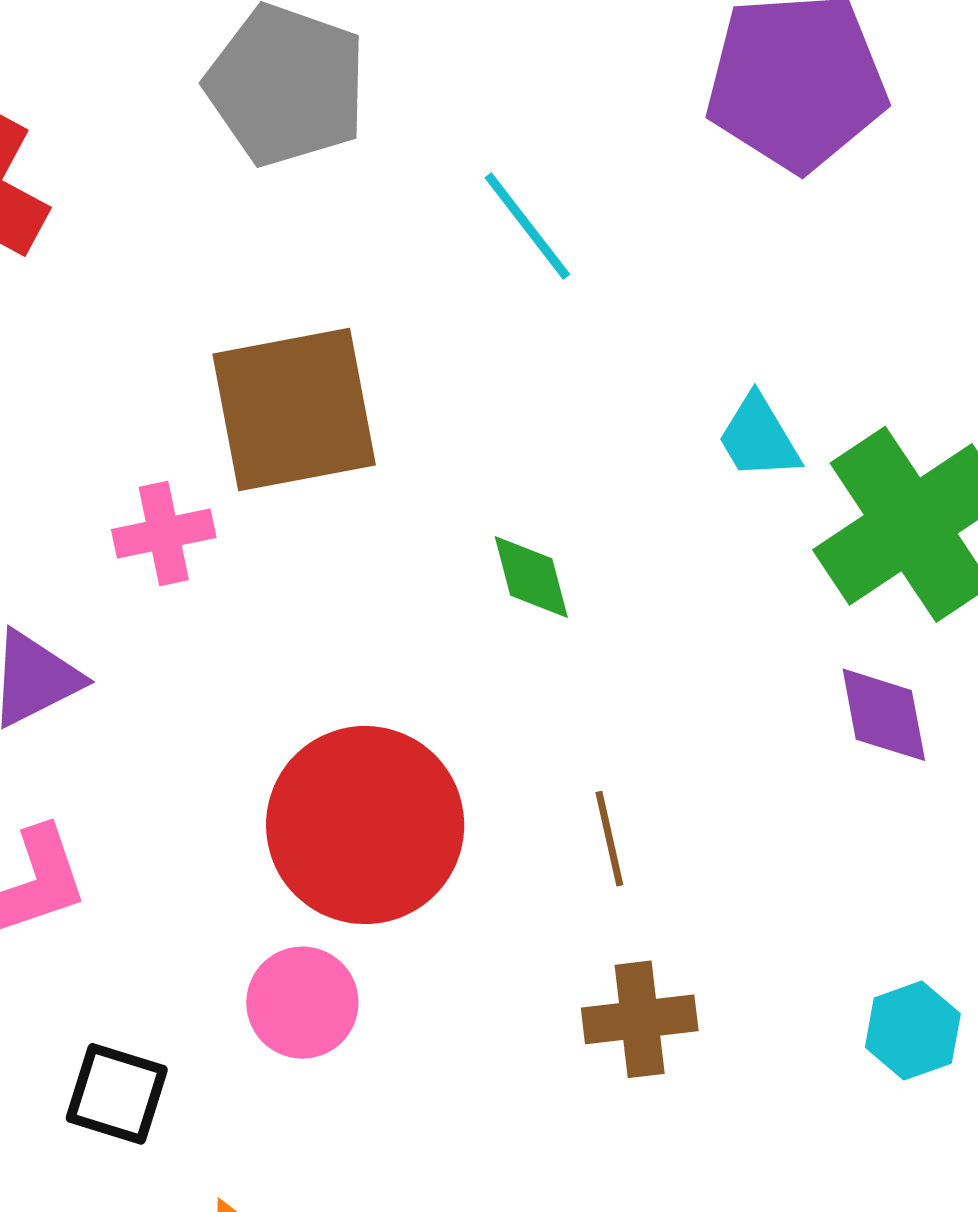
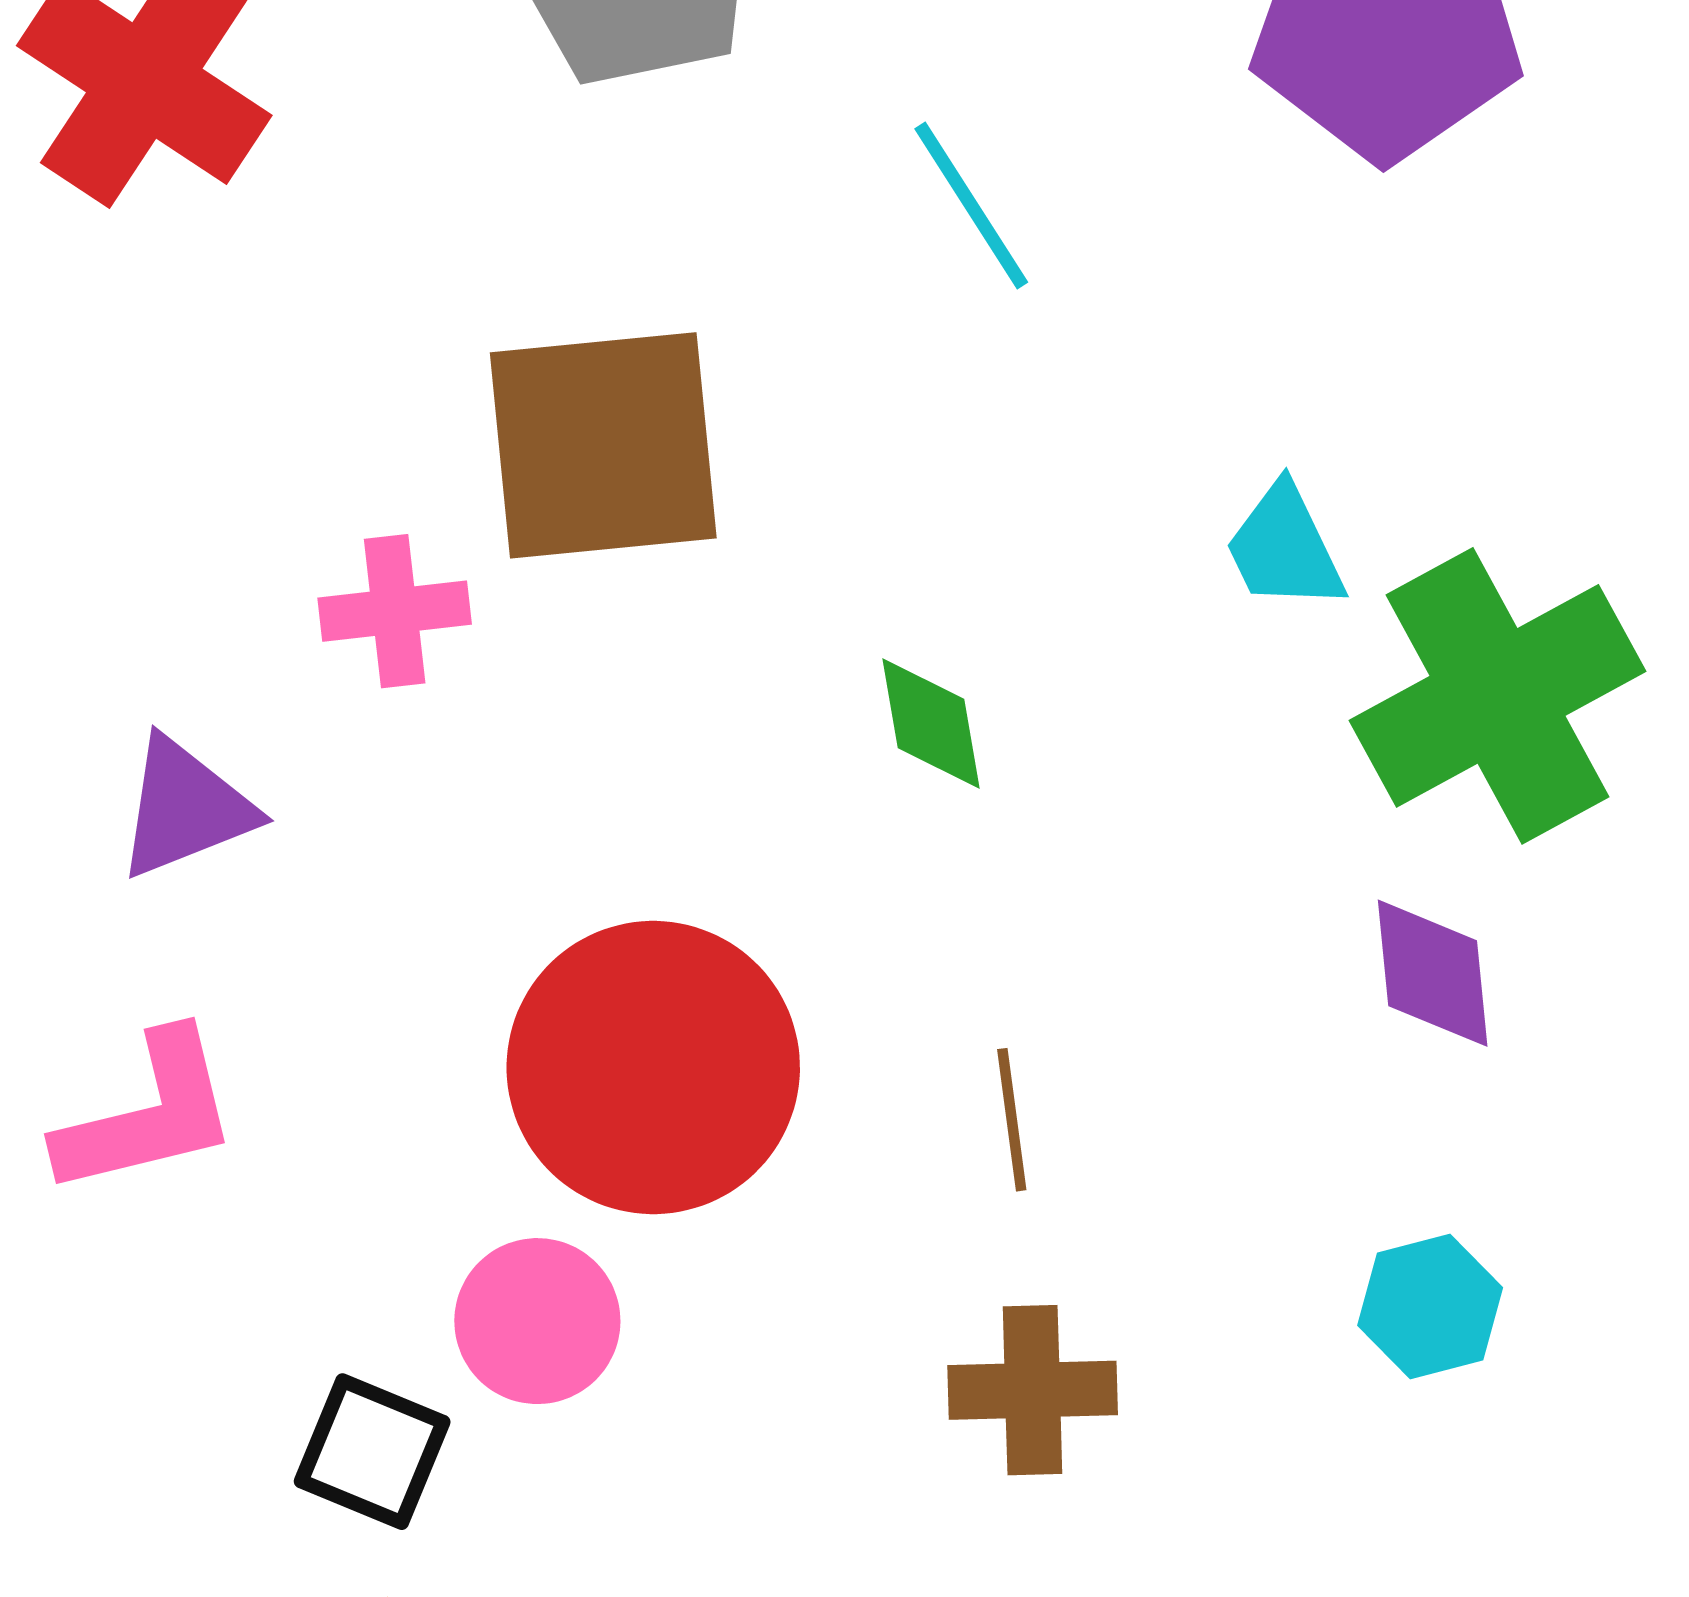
cyan hexagon: (913, 1031) -> (1430, 1307), moved
black square: (117, 1094) -> (372, 1452), moved

